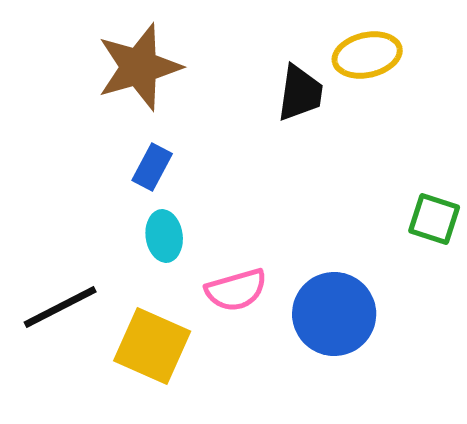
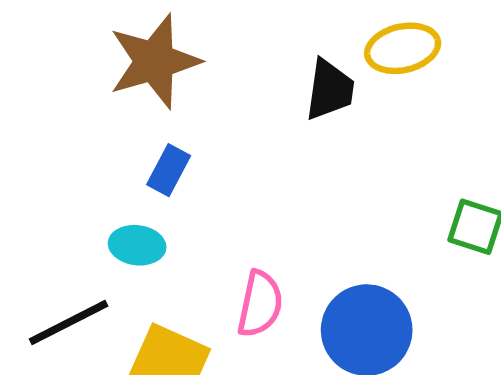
cyan ellipse: (164, 236) -> (137, 245), moved, turned -75
pink semicircle: (236, 290) -> (260, 304), turned -62

